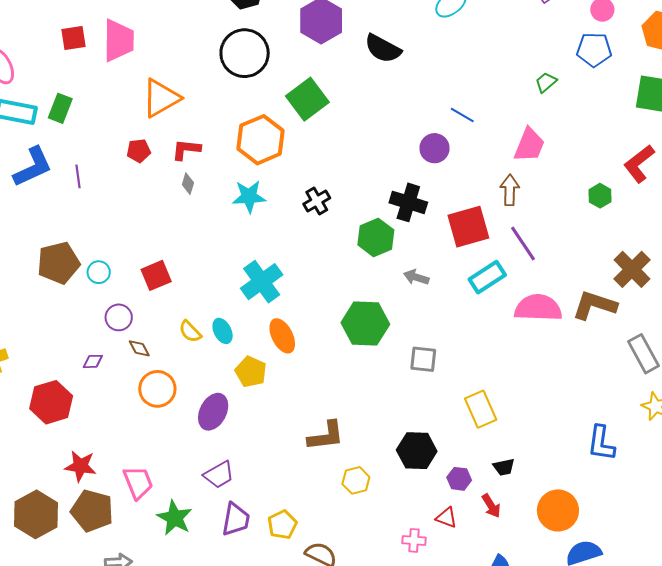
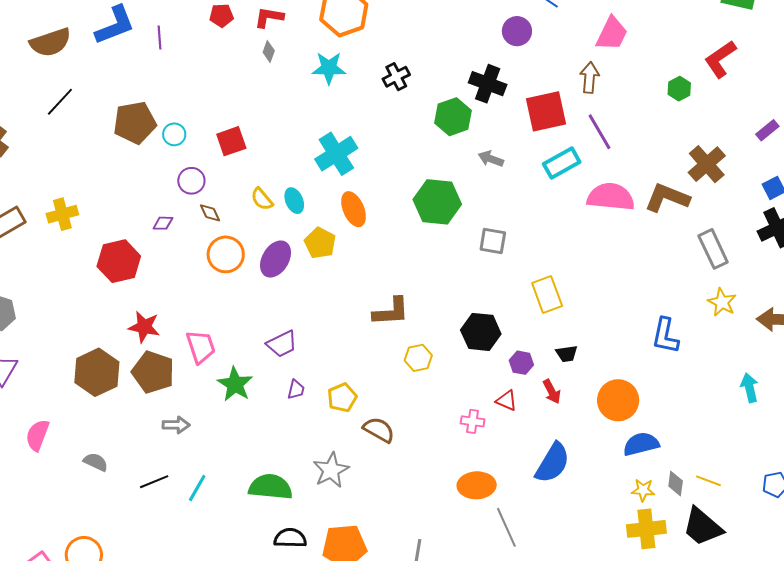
purple ellipse: (213, 412) -> (276, 259), moved
purple trapezoid: (236, 519) -> (296, 390), size x0.6

